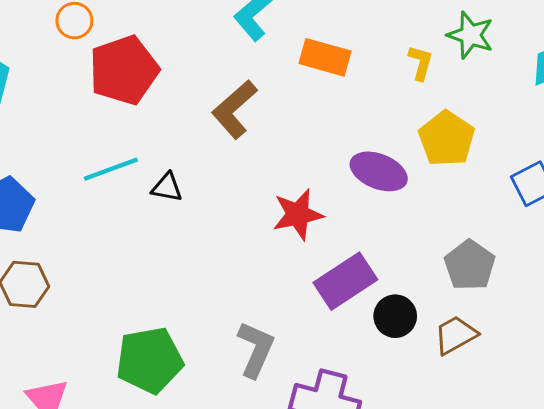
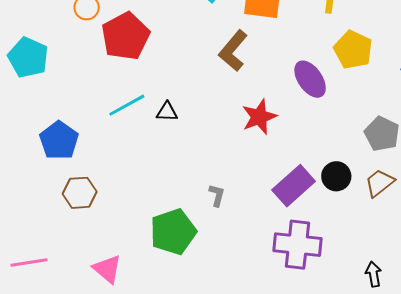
brown L-shape: (234, 109) -> (233, 51), moved
purple ellipse: (379, 171) -> (310, 79), turned 42
purple rectangle: (345, 281) -> (294, 186), moved
gray L-shape: (256, 349) -> (217, 195), moved, size x0.6

